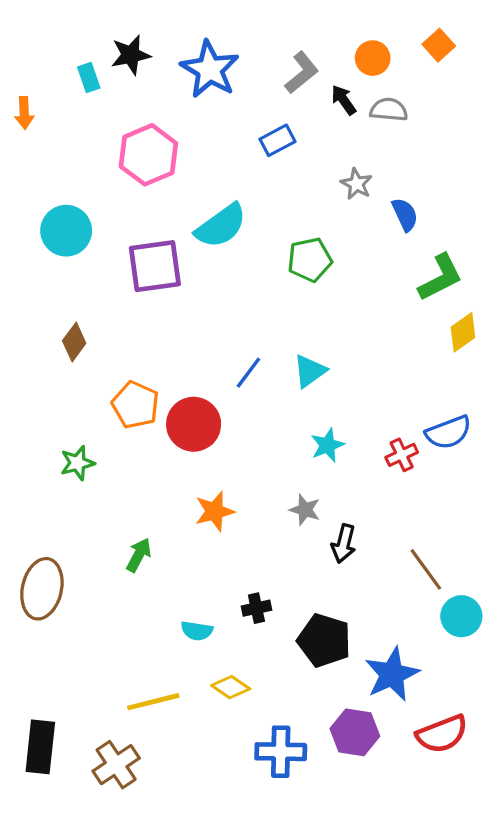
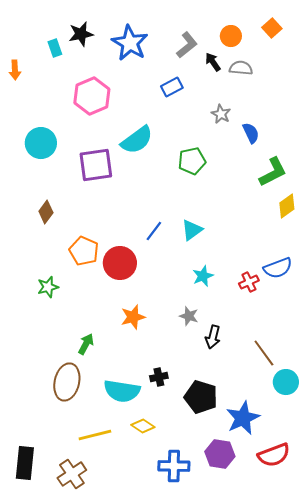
brown ellipse: (42, 589) -> (67, 382), moved
cyan semicircle: (197, 631) -> (122, 391), size x1.8

